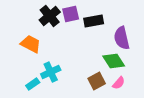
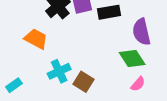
brown square: (97, 81) -> (83, 82), moved, turned -30
cyan rectangle: (33, 84) -> (14, 85), moved

